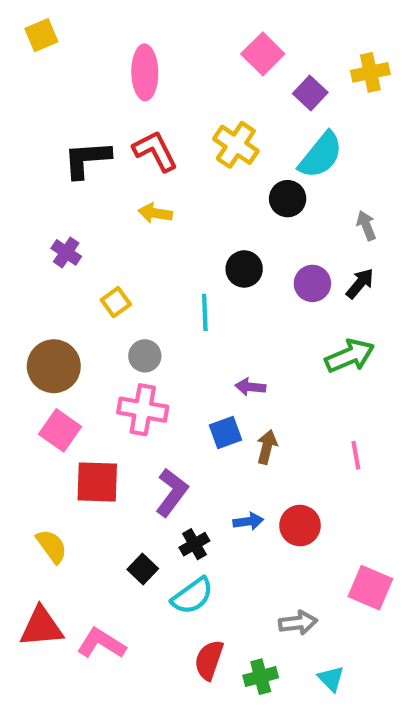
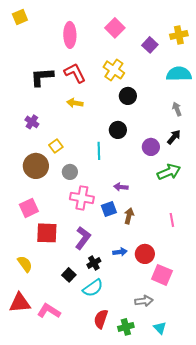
pink square: (263, 54) -> (115, 28), moved
cyan semicircle: (321, 155) -> (179, 74), moved, turned -130
black circle: (288, 199) -> (128, 96), moved
purple circle: (312, 283) -> (151, 147), moved
brown circle: (54, 366) -> (36, 166), moved
pink cross: (143, 410) -> (82, 198), moved
pink square: (60, 430) -> (29, 208), turned 30
pink square: (370, 588) -> (162, 275), moved

